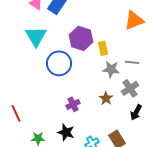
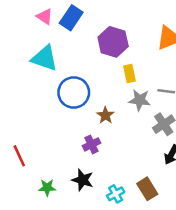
cyan triangle: (36, 36) -> (45, 58), turned -40
purple hexagon: (81, 38) -> (113, 42), moved
brown star: (106, 98) -> (105, 115), moved

